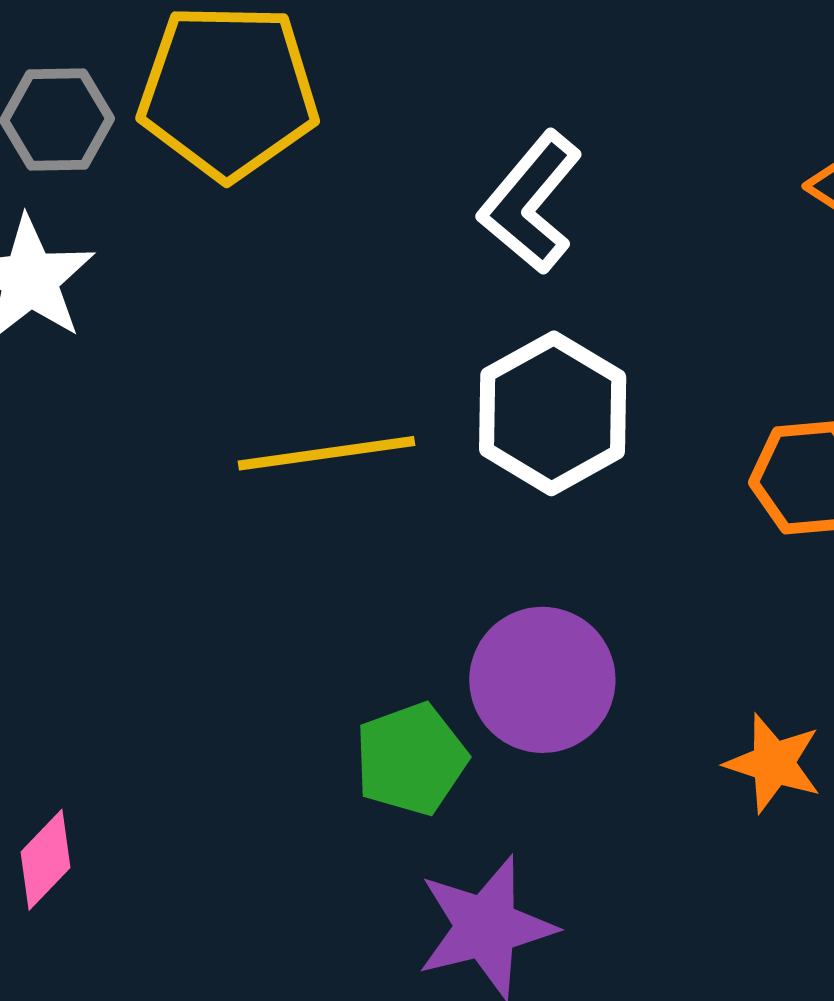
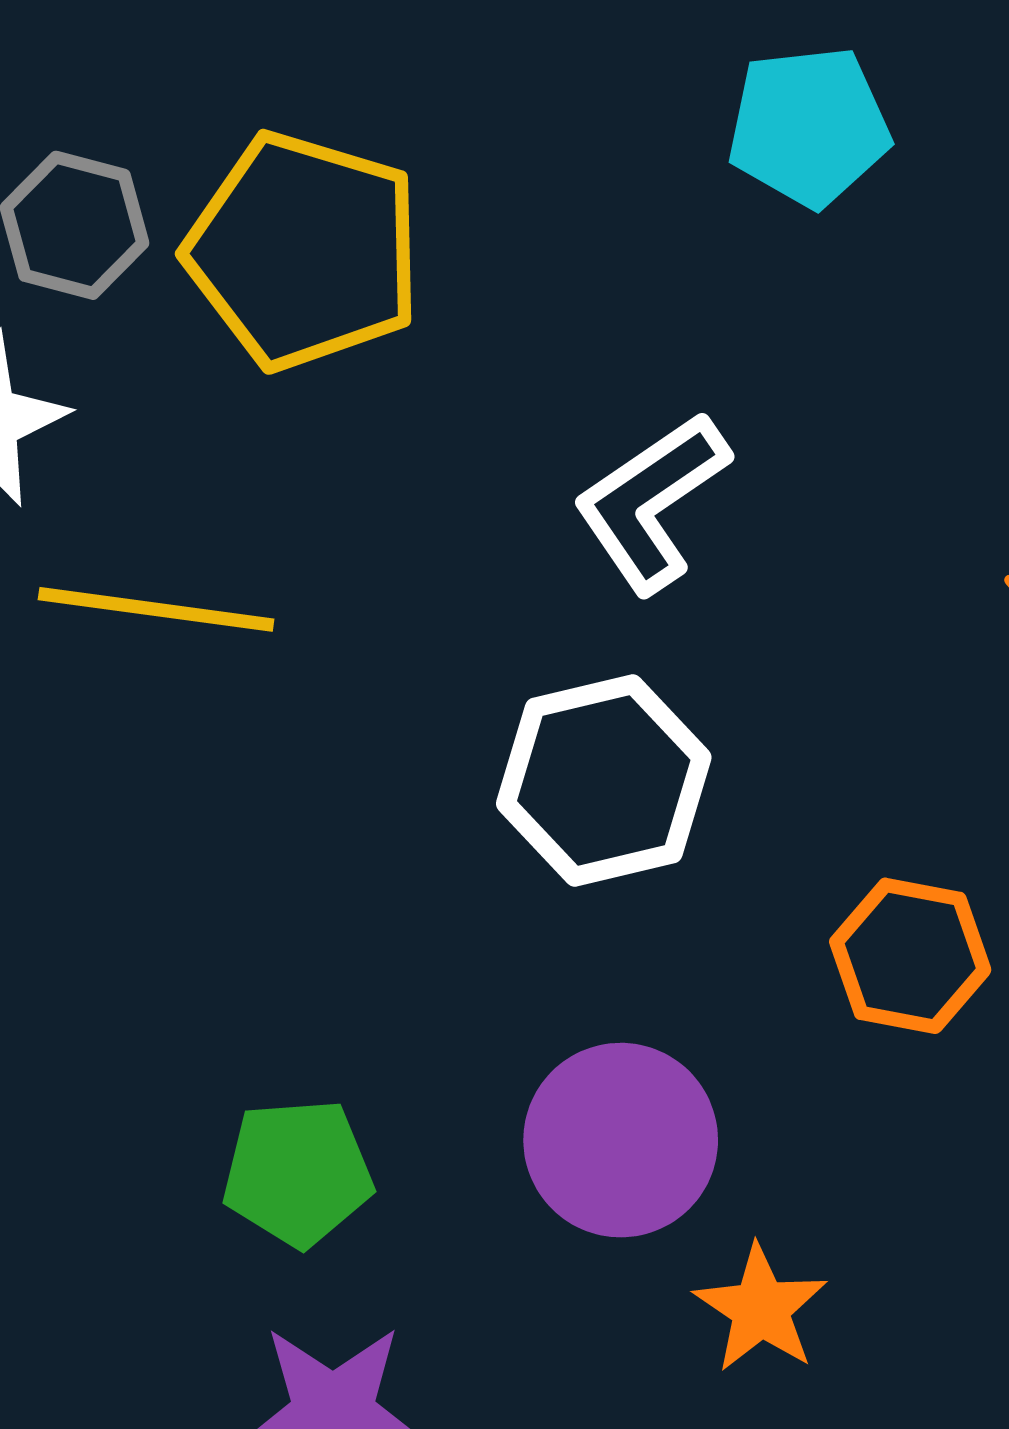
yellow line: (327, 453) -> (156, 609), moved
purple circle: (542, 680) -> (621, 1140), moved

